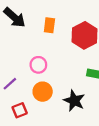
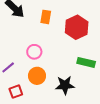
black star: (74, 101) -> (65, 85), turned -30

